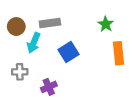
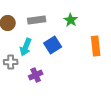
green star: (106, 24) -> (71, 20), moved
cyan arrow: (34, 43) -> (26, 47), moved

